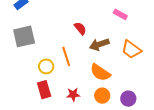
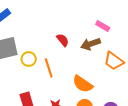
brown arrow: (99, 44) -> (91, 44), moved
yellow circle: (46, 66) -> (29, 59), moved

